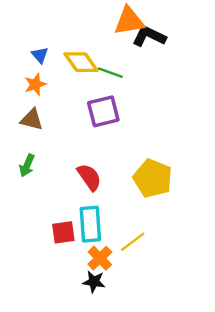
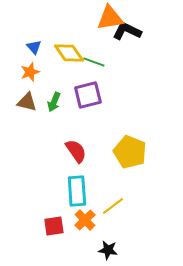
green arrow: (27, 165) -> (54, 102), moved
red square: (63, 232) -> (54, 226), moved
black star: (94, 282) -> (108, 250), moved

